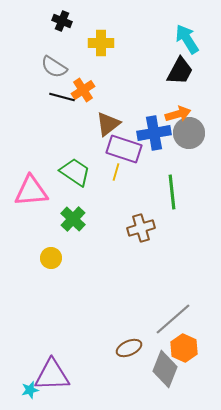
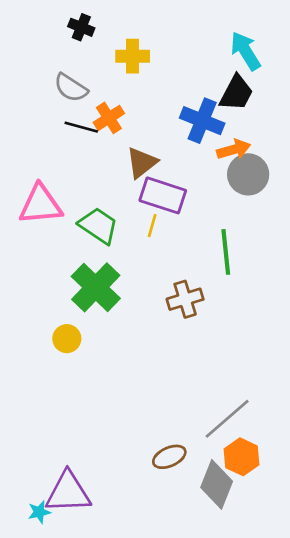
blue cross: (154, 133) -> (202, 121), moved, turned 32
pink triangle: (31, 191) -> (41, 205), moved
green cross: (73, 219) -> (96, 287), size x1.5

